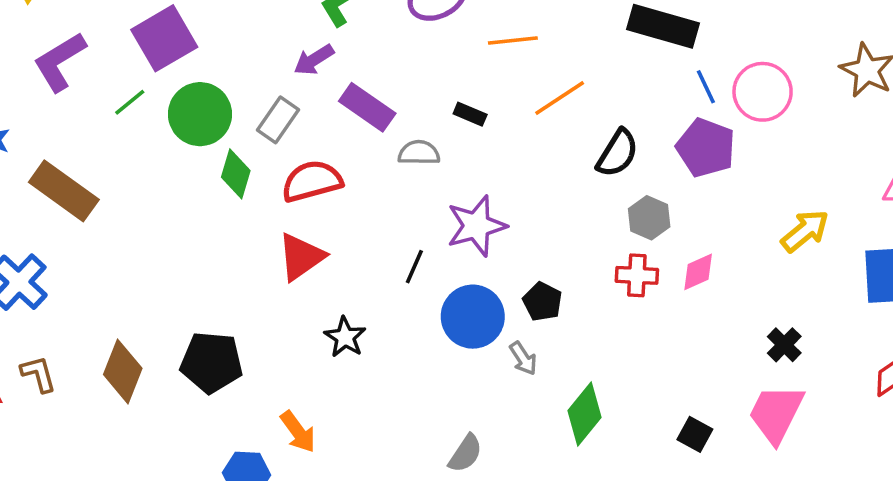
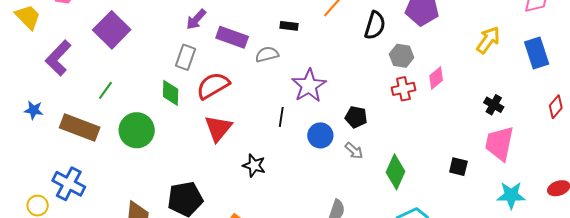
green line: (130, 102) -> (105, 90), moved
green circle: (200, 114) -> (137, 130), moved
blue circle: (473, 317) -> (320, 135), size x0.7

